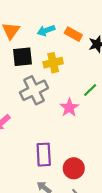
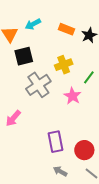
cyan arrow: (46, 30) -> (33, 24), moved
yellow cross: (53, 63) -> (64, 65), moved

